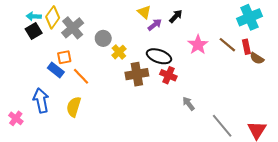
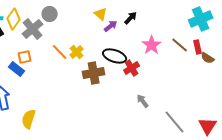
gray circle: (103, 38) -> (50, 14), moved
red cross: (168, 75) -> (132, 68), moved, turned 35
orange line: (81, 76) -> (60, 52), moved
yellow semicircle: (74, 107) -> (29, 119), moved

